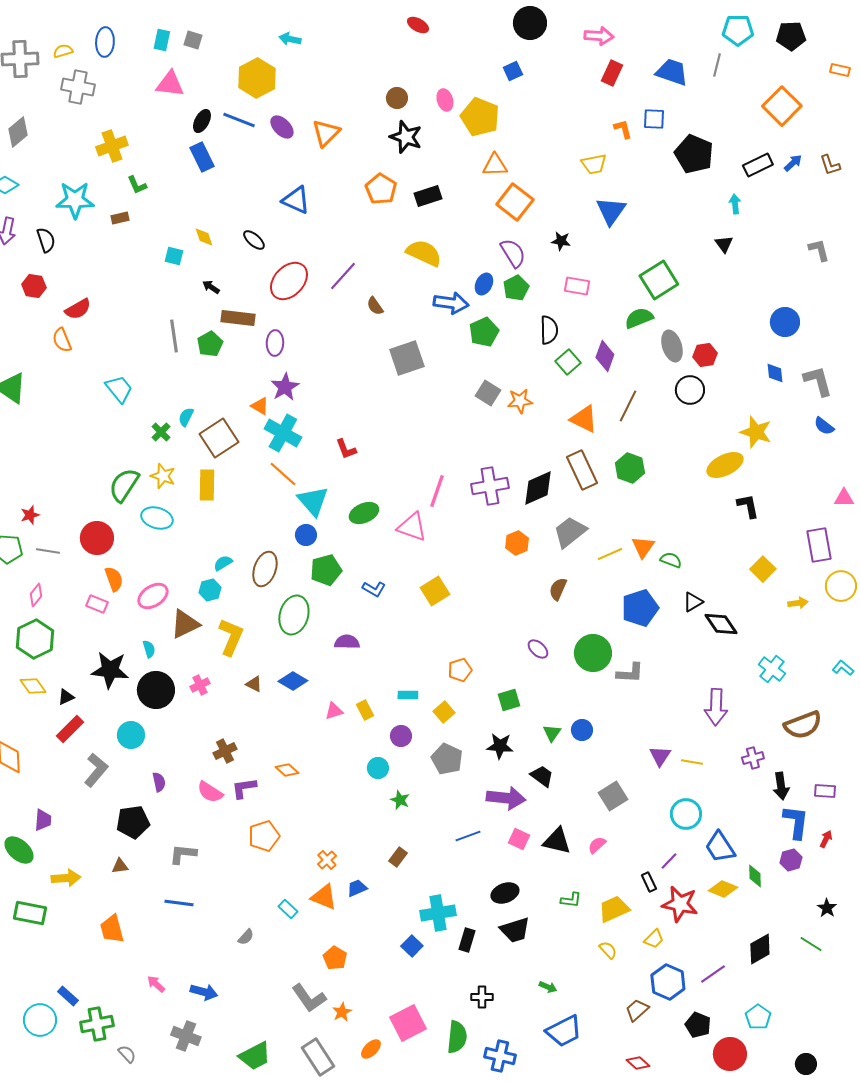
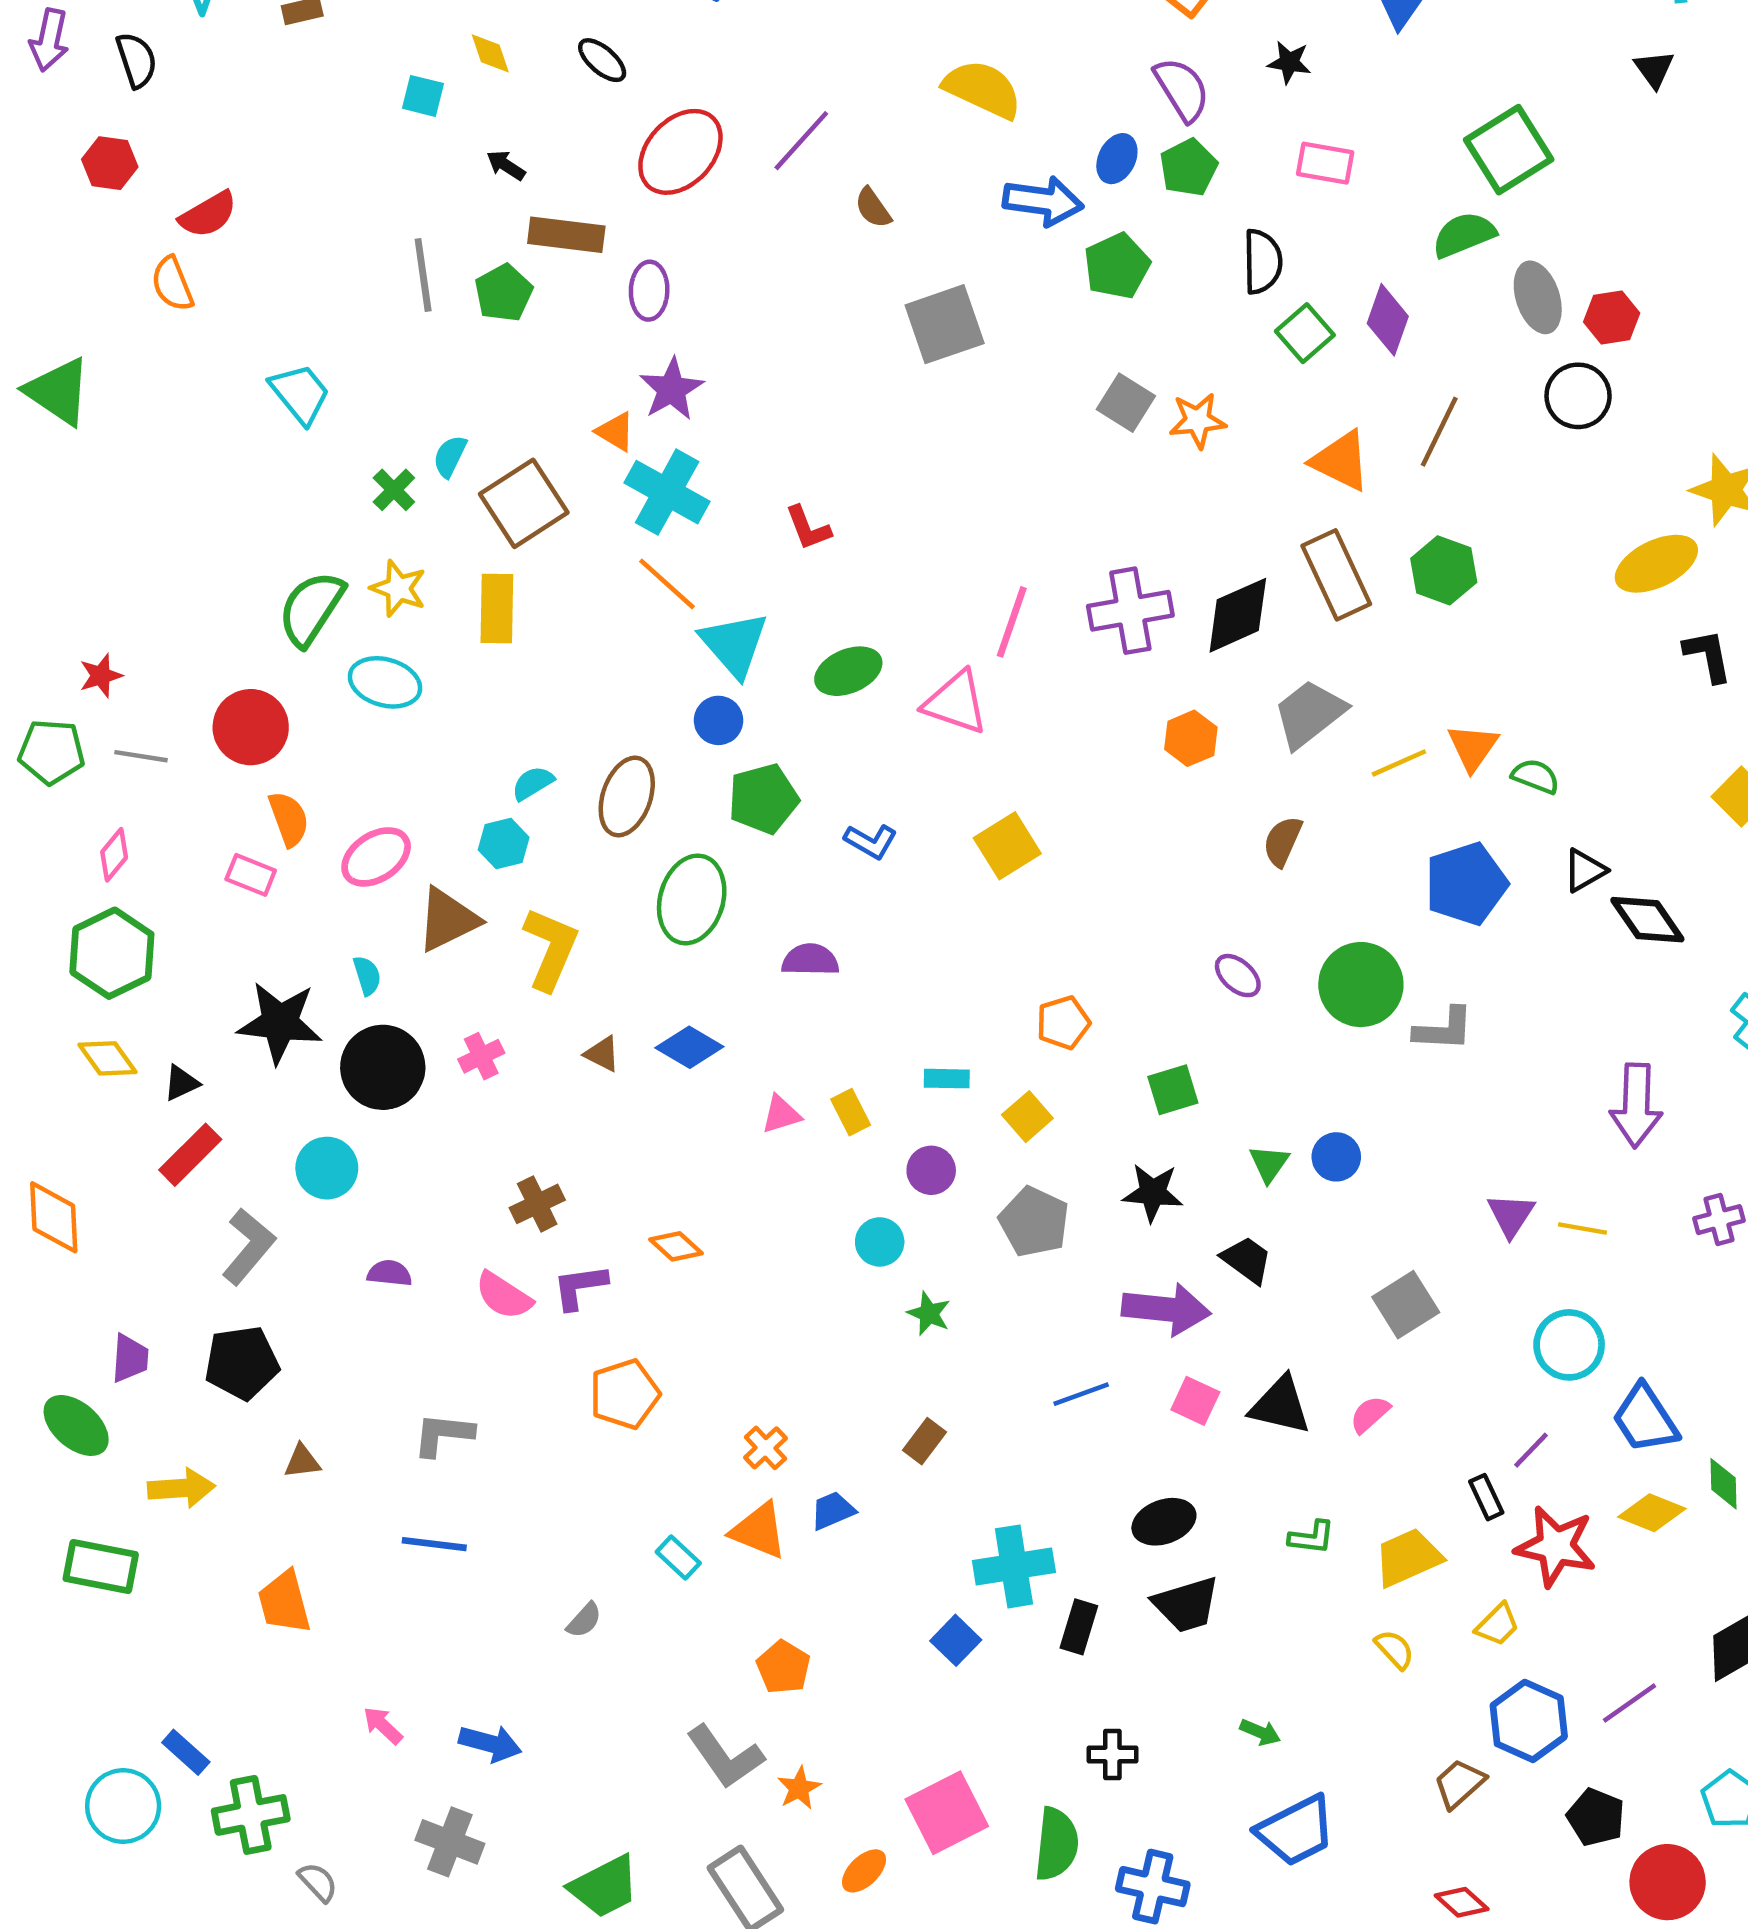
purple semicircle: (159, 782) -> (389, 1273), turned -72
black pentagon: (133, 822) -> (242, 1363), moved

